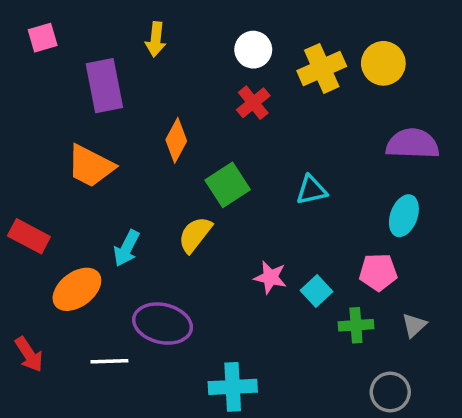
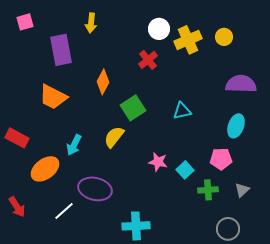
white circle: (253, 50) -> (159, 29), moved
yellow circle: (383, 63) -> (224, 37), size x0.7
white line: (109, 361) -> (64, 211), turned -40

